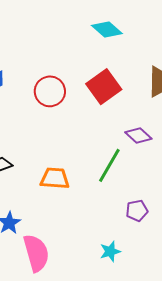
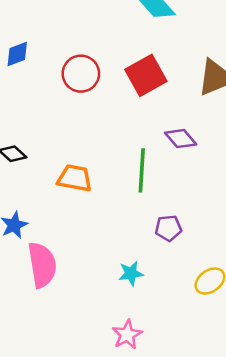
green line: (109, 165) -> (142, 170), turned -33

